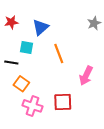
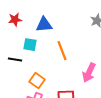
blue triangle: (41, 27) -> (44, 25), turned 36
orange square: (21, 84) -> (37, 81), moved

